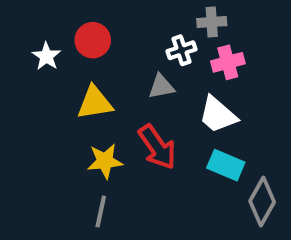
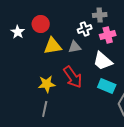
yellow triangle: (95, 103) -> (53, 46), moved

